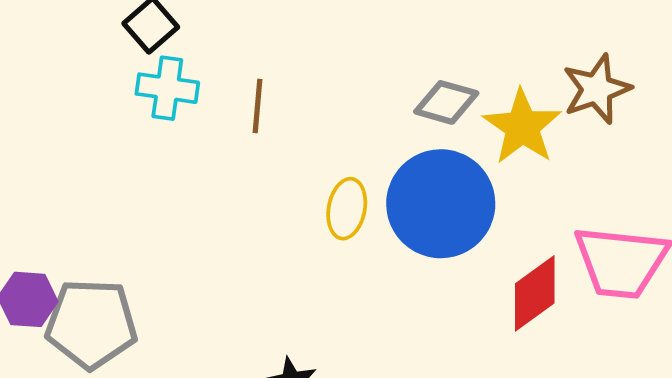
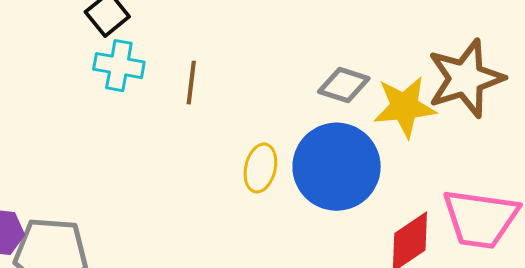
brown star: (597, 89) -> (466, 78), size x1.4
yellow star: (522, 127) -> (404, 107), turned 30

